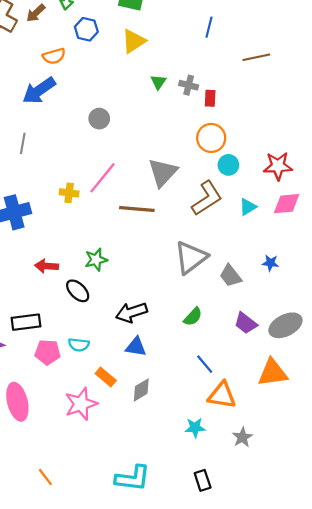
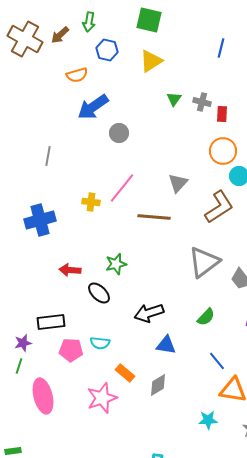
blue arrow: (39, 91) -> (93, 107), moved
gray triangle: (163, 172) -> (178, 183), size x0.7
blue triangle: (136, 347) -> (166, 345), moved

